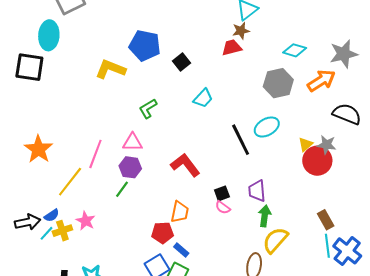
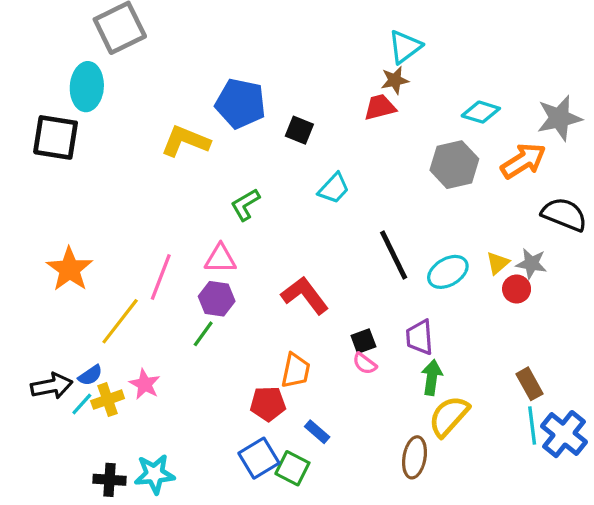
black square: (182, 62) -> (299, 130), turned -30
cyan ellipse: (267, 127) -> (448, 272), moved
red circle: (317, 161) -> (517, 289), size x0.6
blue rectangle: (181, 250) -> (317, 432), moved

